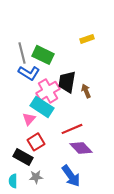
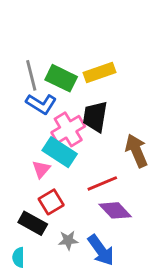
yellow rectangle: (87, 39) -> (99, 73), moved, size x1.5
brown arrow: (86, 91) -> (136, 151), moved, size x1.6
gray star: (36, 177) -> (68, 240), moved

